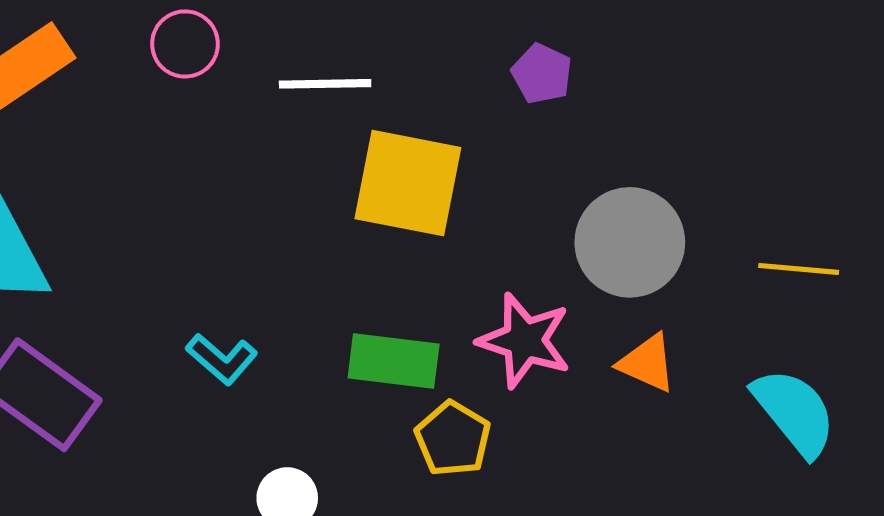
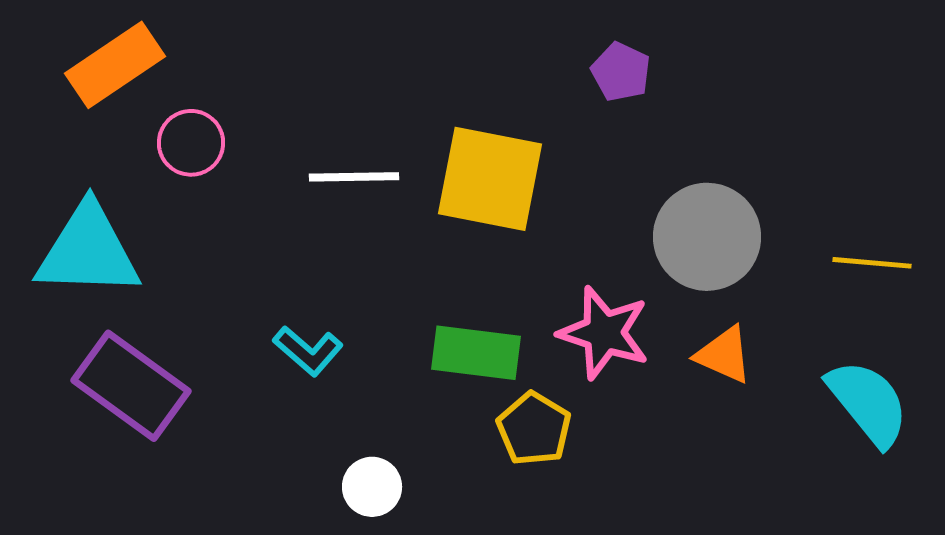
pink circle: (185, 44) -> (191, 143), moved
white line: (325, 84) -> (354, 177), moved

